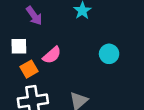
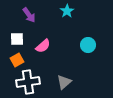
orange square: (29, 69) -> (17, 60), moved

